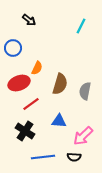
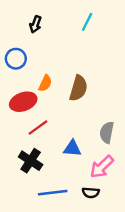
black arrow: (29, 20) -> (35, 24), turned 72
cyan line: (81, 26) -> (87, 22), moved
brown semicircle: (60, 84) -> (78, 88), moved
gray semicircle: (85, 91) -> (107, 132), moved

